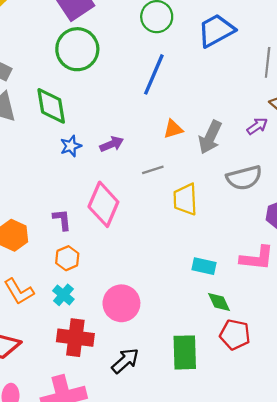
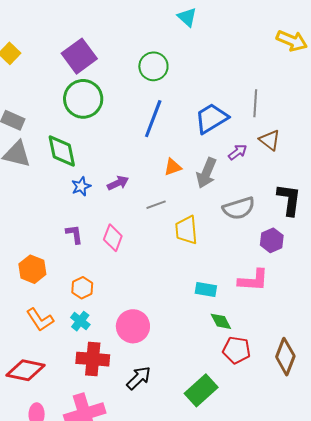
blue trapezoid: (216, 30) -> (211, 118), moved
purple arrow: (257, 126) -> (238, 152), moved
pink diamond: (103, 204) -> (113, 238), size x0.7
purple L-shape: (62, 220) -> (74, 234), moved
green rectangle: (185, 352) -> (201, 390), moved, turned 52

